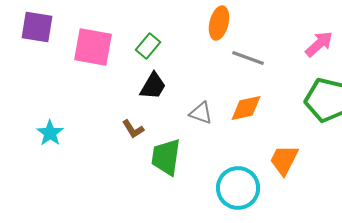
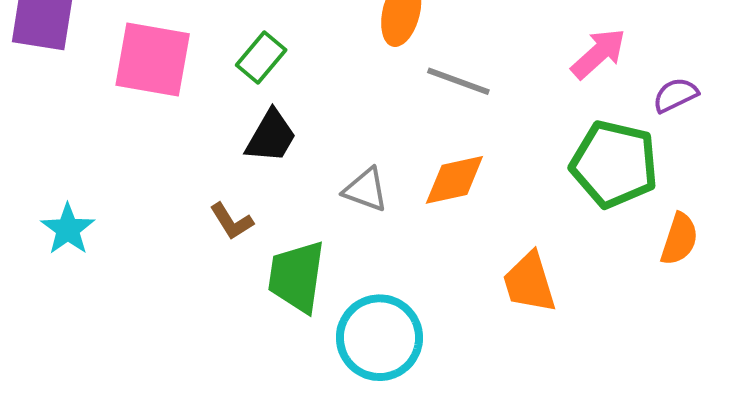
orange trapezoid: (284, 160) -> (529, 282), turned -44
cyan circle: (238, 188) -> (379, 338), moved

